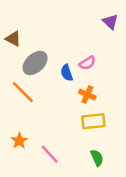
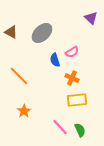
gray ellipse: (35, 63) -> (42, 33), moved
orange star: (19, 141) -> (24, 111), moved
pink line: (50, 154) -> (60, 127), moved

